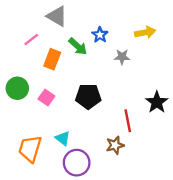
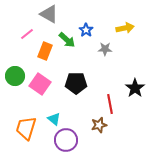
pink square: (46, 98) -> (40, 84), size x1.5

